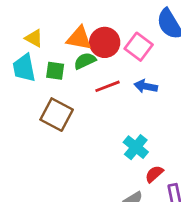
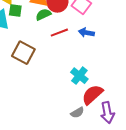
green square: (55, 71) -> (15, 11), moved
red semicircle: (154, 174) -> (92, 95), size x1.6

